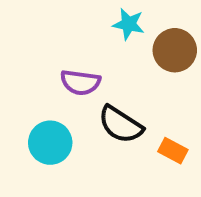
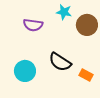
purple semicircle: (80, 82) -> (33, 25), moved

